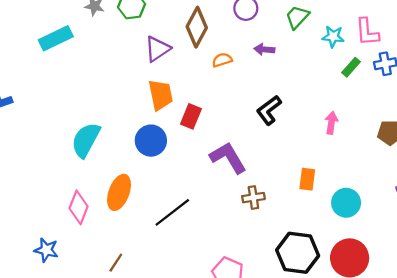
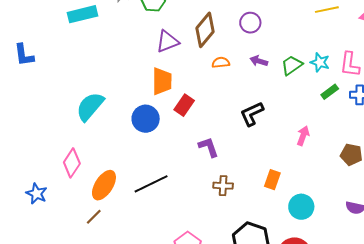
green trapezoid: (297, 17) -> (292, 65), moved
purple L-shape: (228, 158) -> (209, 147), size x0.7
orange ellipse: (119, 192) -> (104, 185), moved

